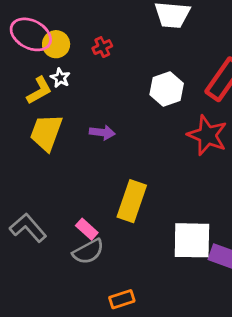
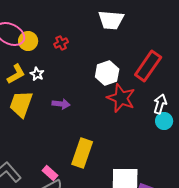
white star: (60, 78) -> (37, 74), moved
red star: (207, 135) -> (121, 98), moved

